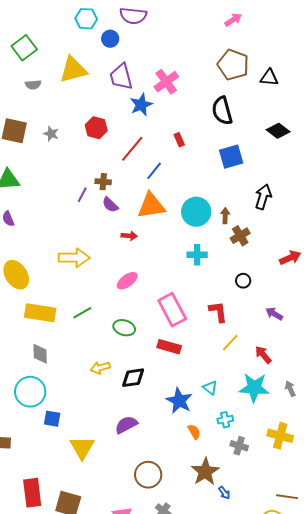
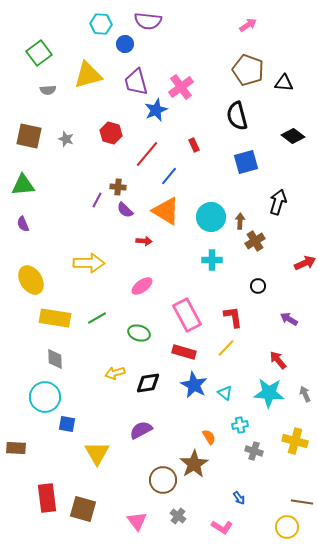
orange triangle: (151, 206) -> (166, 211), turned 40
yellow line: (230, 343) -> (226, 348), moved
blue star: (179, 401) -> (194, 385), moved
brown star: (205, 472) -> (194, 464), moved

